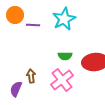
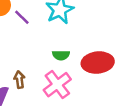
purple line: (33, 25) -> (22, 17), turned 40

